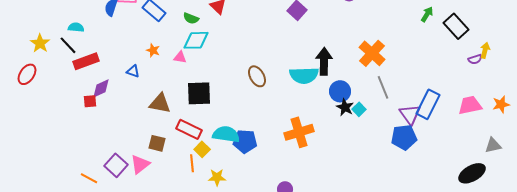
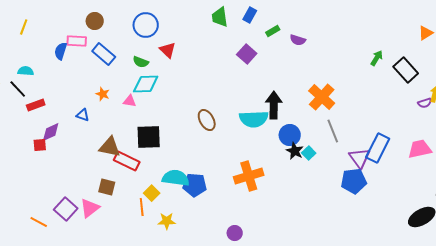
red rectangle: (86, 61) -> (36, 105), size x0.7
red rectangle: (189, 129) -> (127, 161), moved

